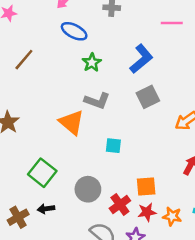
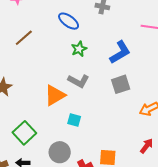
orange triangle: (71, 122) -> (55, 95), turned 40
cyan square: (113, 146) -> (74, 120), moved

